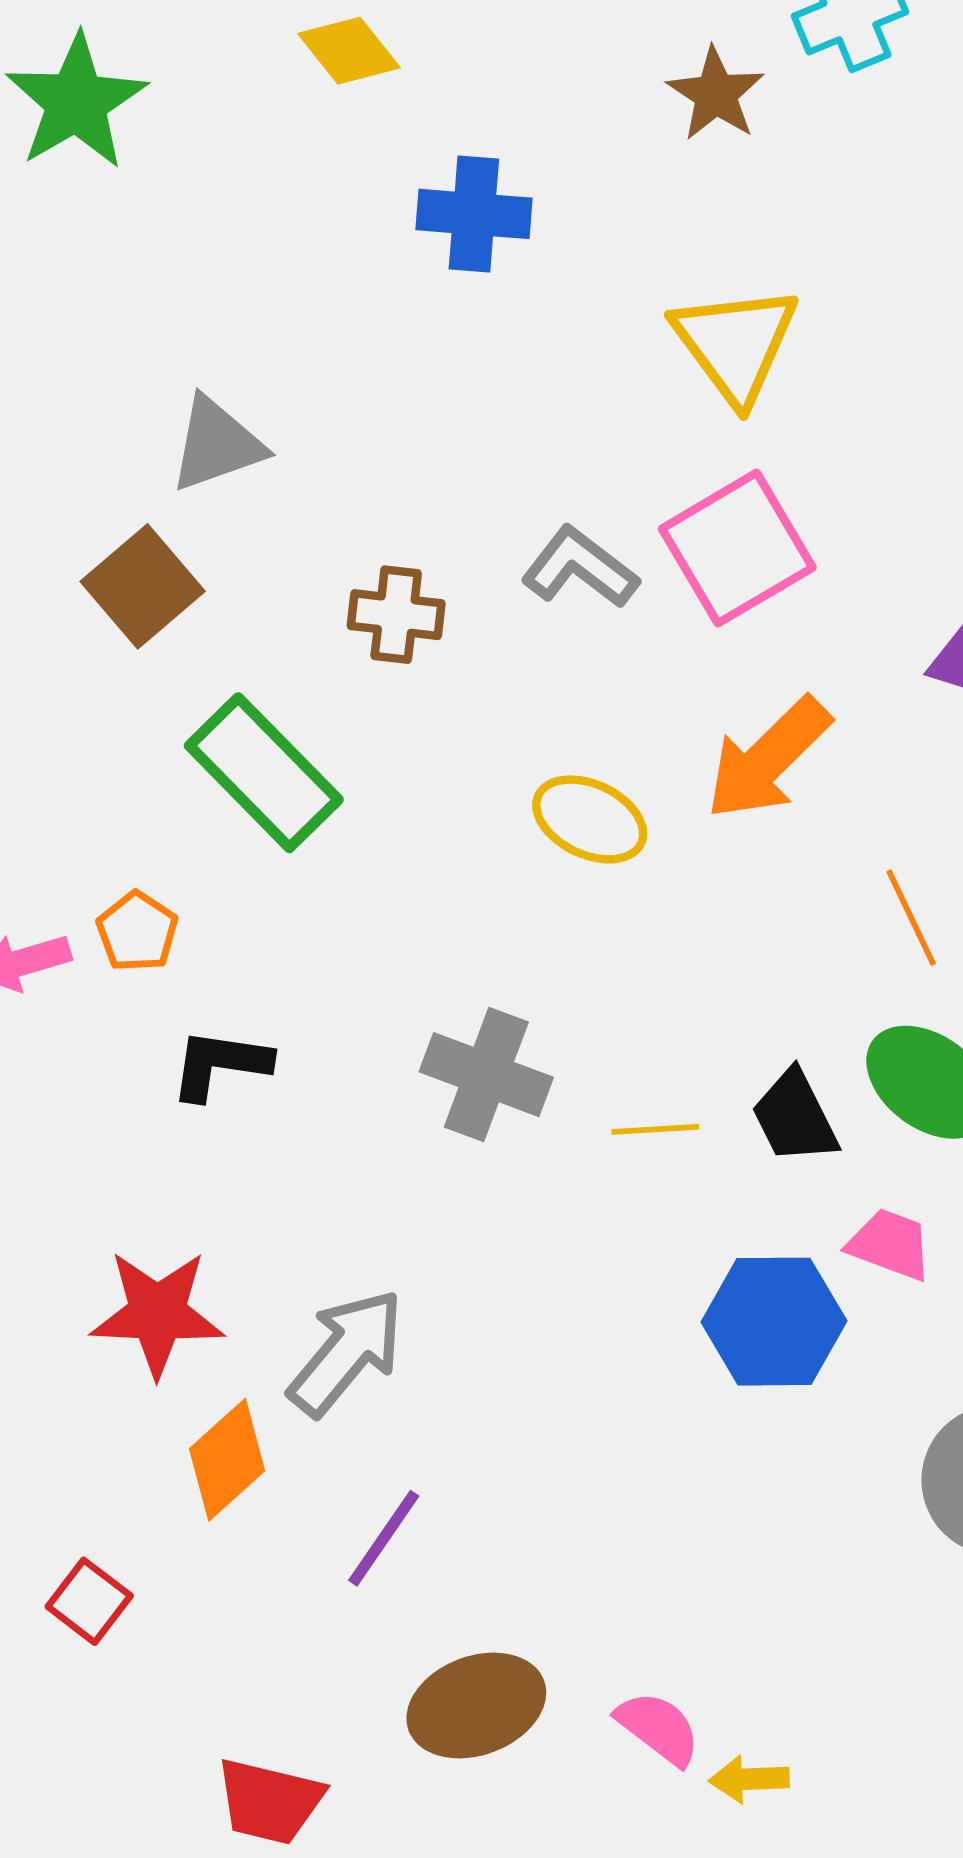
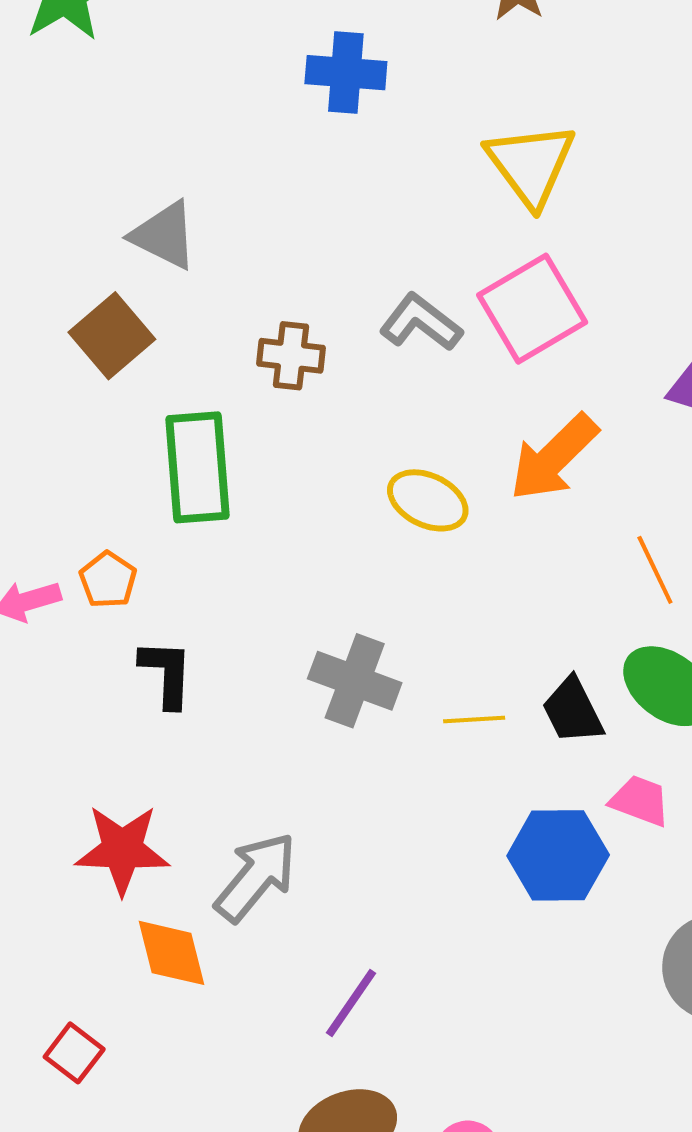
gray triangle: (217, 444) -> (164, 235), turned 46
green rectangle: (264, 773) -> (197, 467), turned 40
black L-shape: (220, 1064) -> (167, 673), turned 84
orange diamond: (227, 1460) -> (171, 953), turned -62
purple line: (384, 1538) -> (351, 1003), moved

